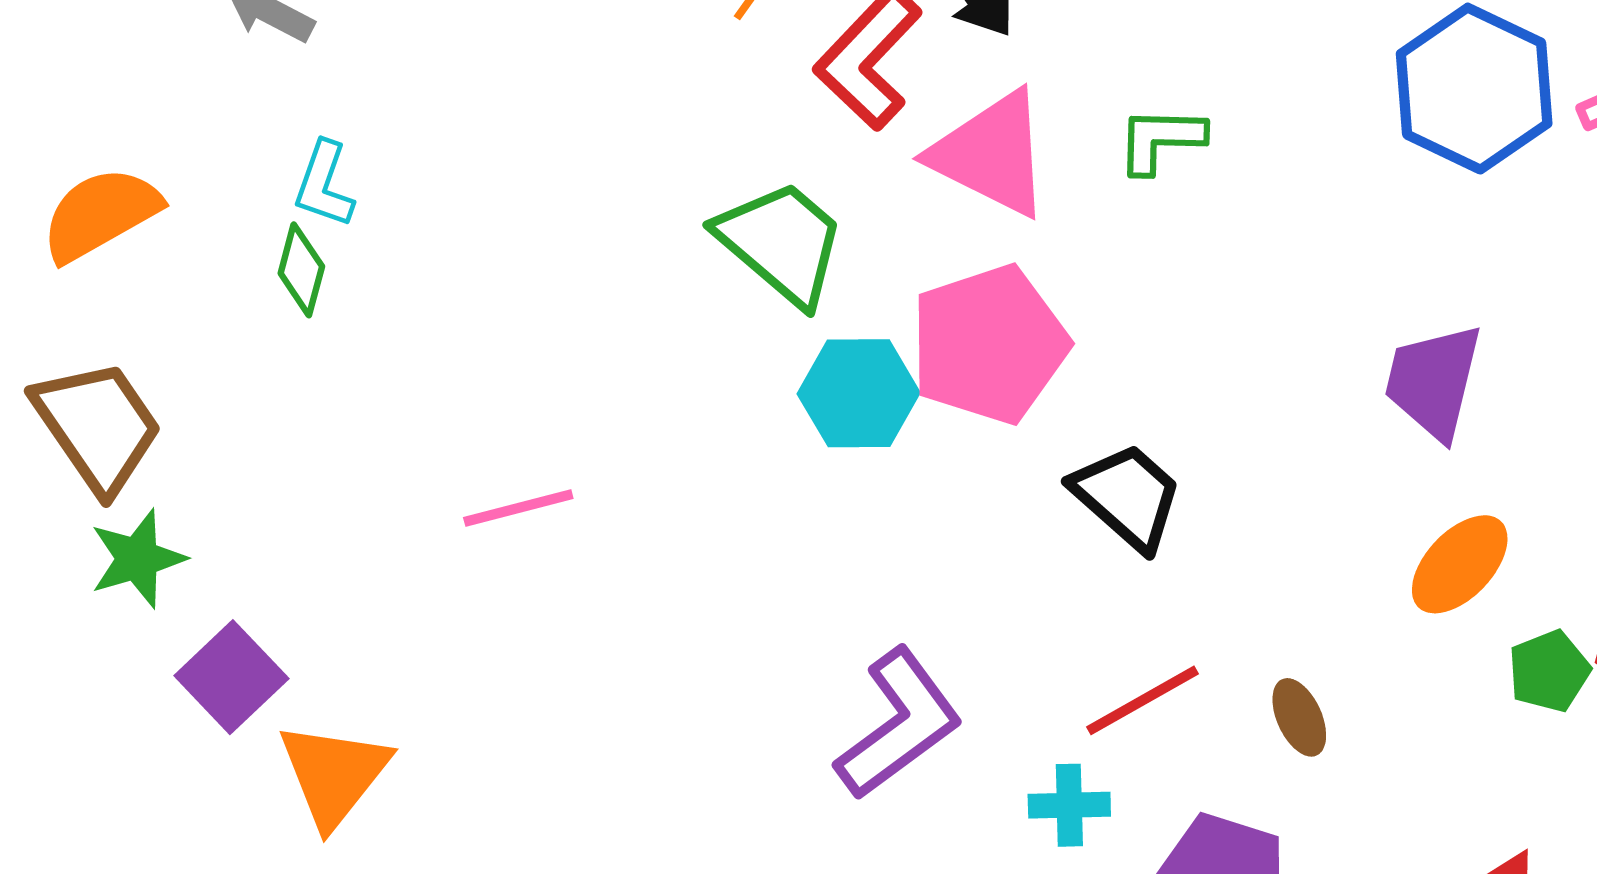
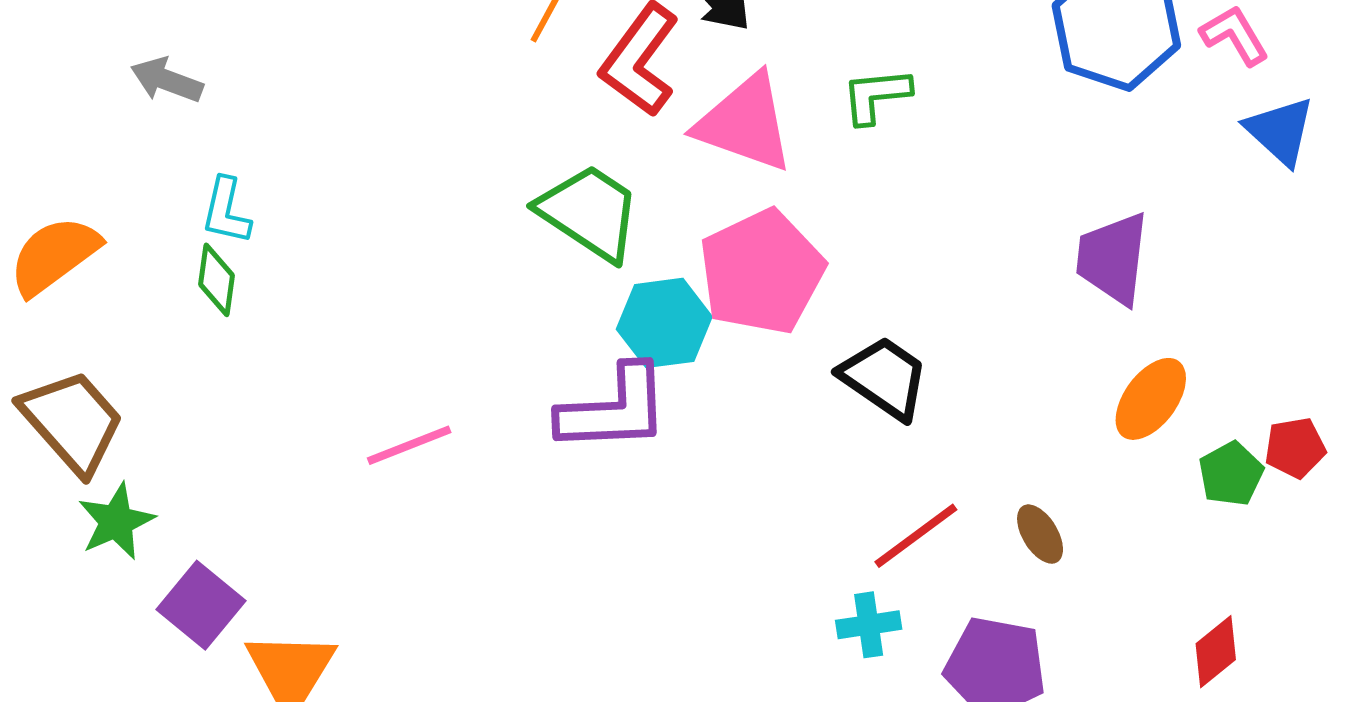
purple L-shape: (899, 724) -> (614, 409), moved, turned 41

